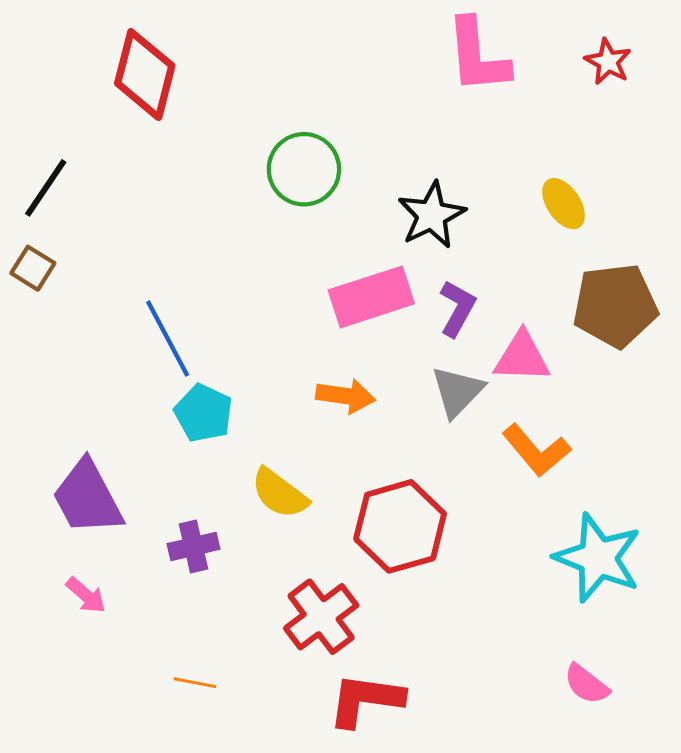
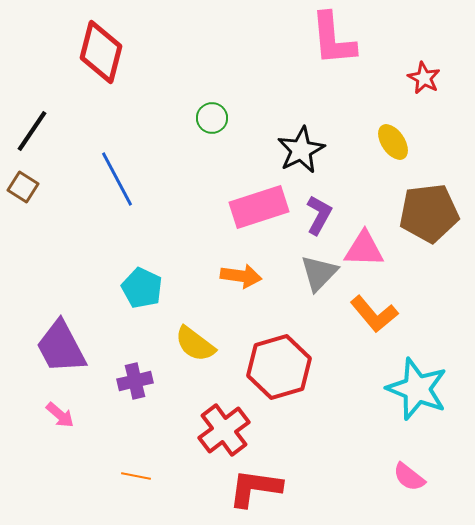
red star: (608, 62) -> (424, 78), moved
green circle: (304, 169) -> (212, 118), size x0.6
blue line: (168, 338) -> (117, 179), moved

